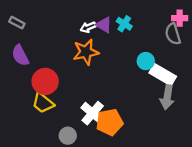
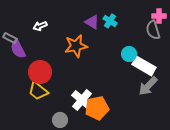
gray rectangle: (17, 23) -> (10, 38), moved
white arrow: (88, 27) -> (40, 26), moved
gray arrow: (167, 97) -> (148, 86), turned 35

